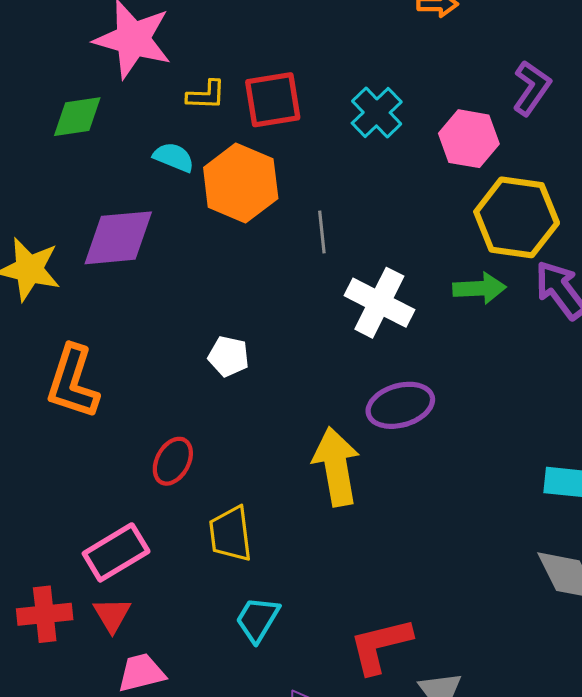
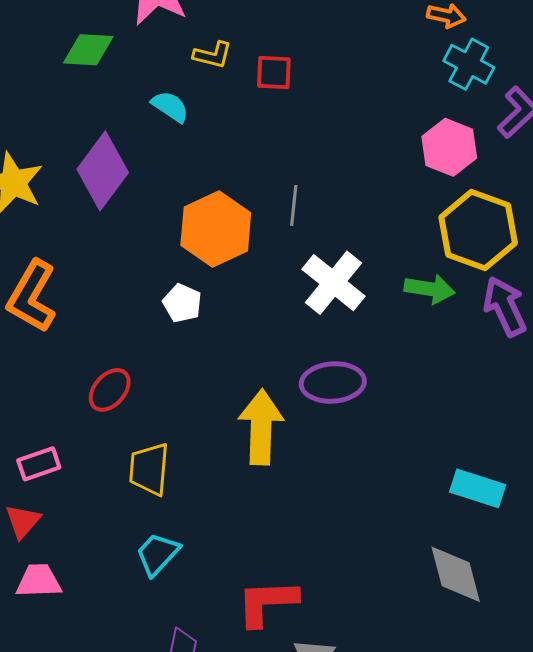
red square: (273, 100) -> (274, 72), size x0.7
cyan cross: (377, 112) -> (469, 64), moved, turned -30
orange hexagon: (241, 183) -> (216, 229), moved
purple diamond: (118, 238) -> (103, 171), turned -60
pink rectangle: (116, 552) -> (39, 464), size x0.7

